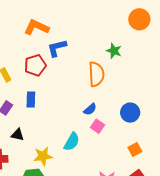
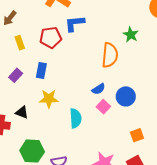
blue circle: (130, 113) -> (126, 96), moved
black triangle: (18, 135) -> (22, 112), moved
cyan semicircle: (72, 142) -> (76, 118), turned -42
yellow star: (43, 156) -> (49, 99), moved

